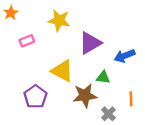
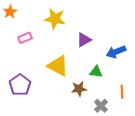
purple triangle: (90, 43) -> (84, 40), size x0.7
brown star: (85, 96) -> (79, 89), size x0.7
purple pentagon: (35, 97) -> (20, 85), moved

